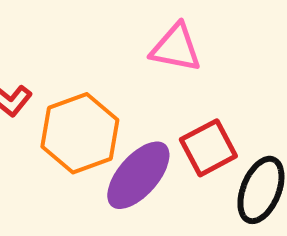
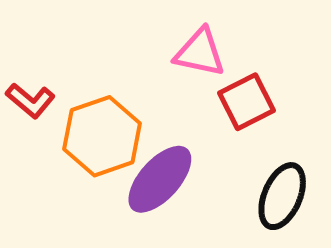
red square: (208, 148) -> (246, 102), moved

